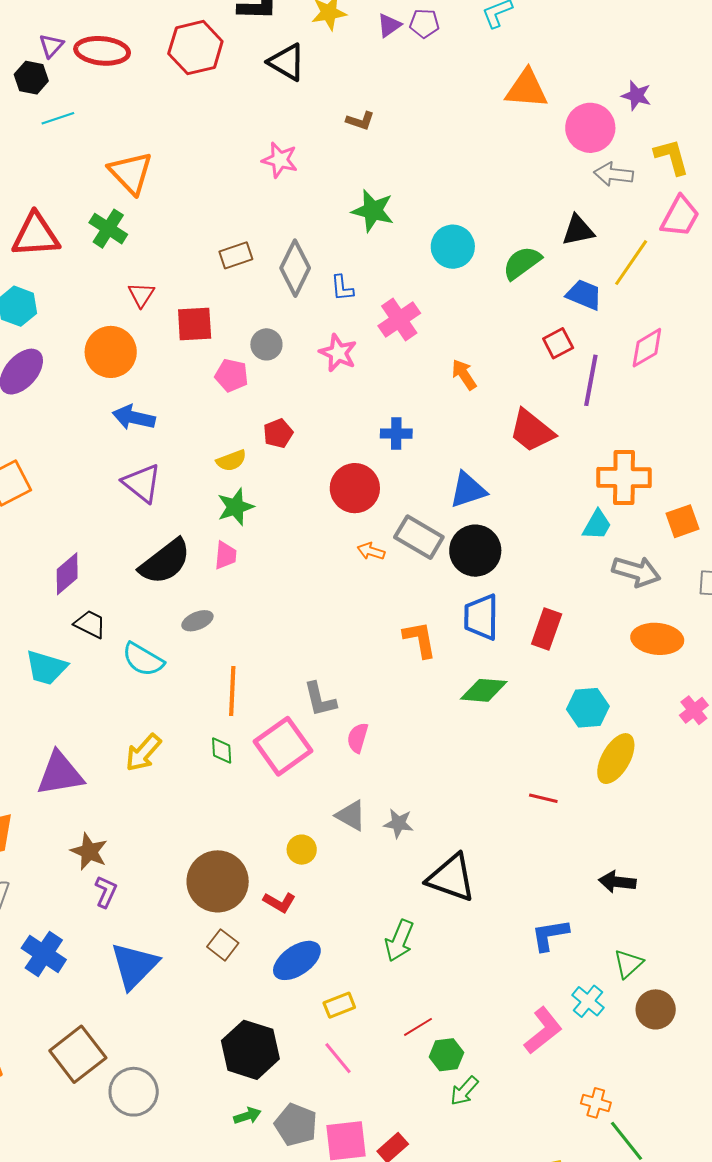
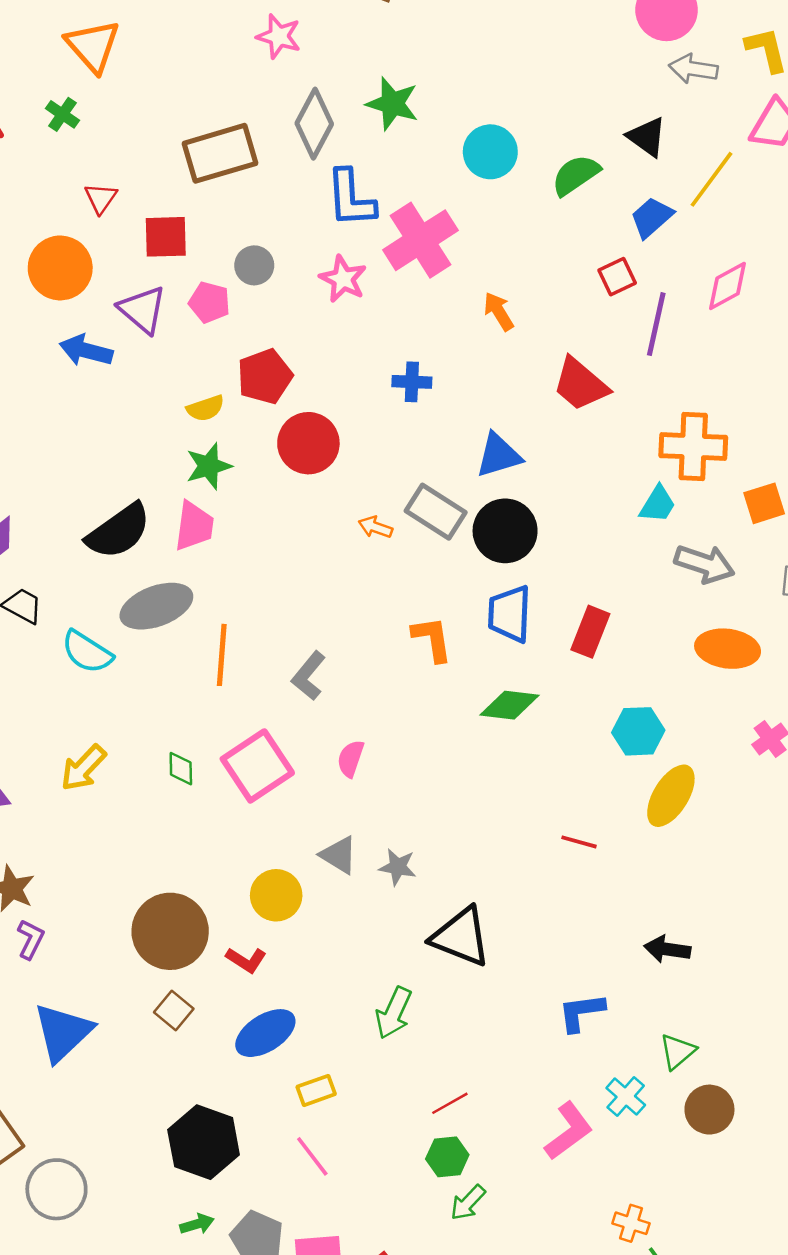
green cross: (108, 229) -> (62, 114), size x0.7
black triangle: (578, 230) -> (647, 137), turned 45
brown rectangle: (236, 255) -> (220, 153), size x1.8
gray diamond: (295, 268) -> (314, 124), moved
blue L-shape: (342, 288) -> (351, 198), size x1.8
blue trapezoid: (584, 295) -> (652, 217), turned -66
pink cross: (399, 320) -> (421, 240), size x1.4
red pentagon: (278, 433) -> (265, 376), size x1.5
purple triangle: (142, 483) -> (142, 310), moved
red circle: (355, 488) -> (308, 443), moved
pink trapezoid: (226, 555) -> (194, 526), size x1.4
gray ellipse: (197, 621) -> (156, 606), size x1.8
orange line: (232, 691) -> (222, 655), moved
gray L-shape: (320, 699) -> (309, 676), moved, turned 51
yellow circle: (302, 850) -> (276, 895), size x1.4
red line: (418, 1027) -> (450, 1103), moved

